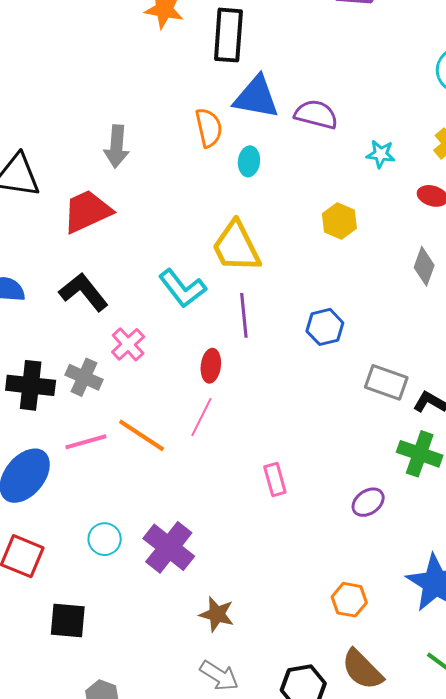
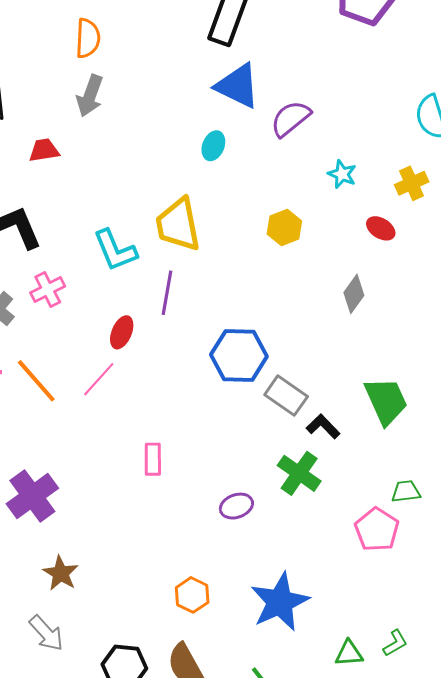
purple semicircle: (316, 114) -> (291, 119), turned -69
orange semicircle: (209, 128) -> (88, 38), moved
red trapezoid: (87, 211) -> (44, 150), size x0.6
blue hexagon: (325, 327) -> (239, 355), moved, size x1.5

